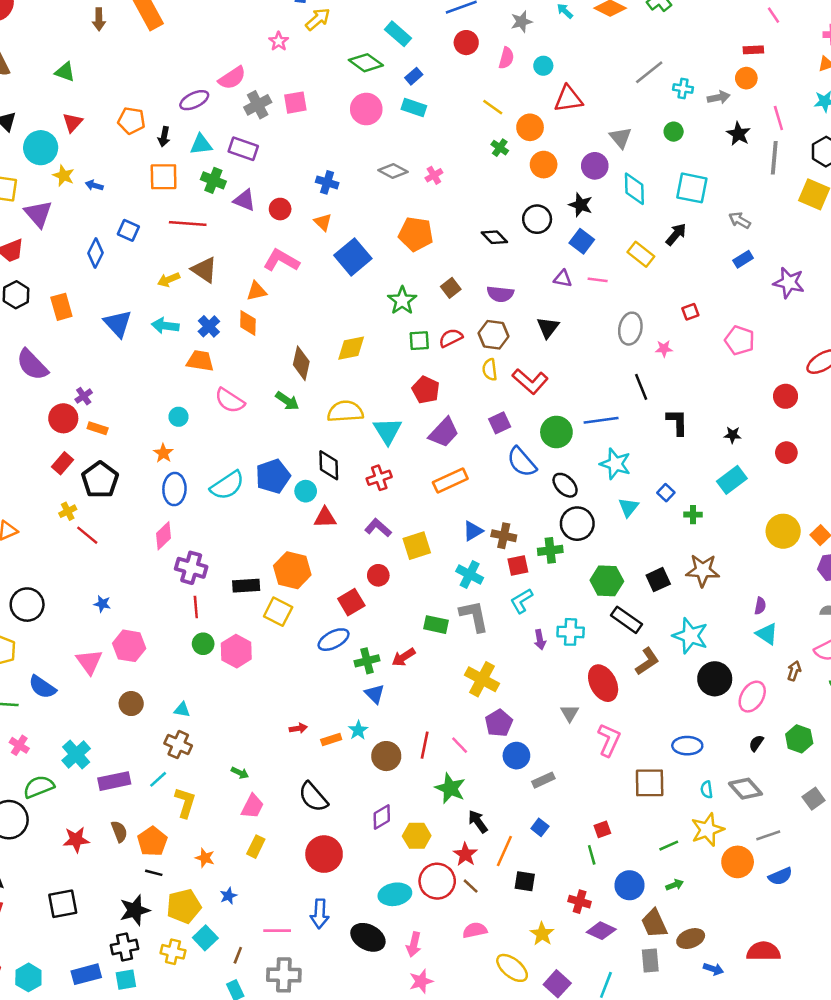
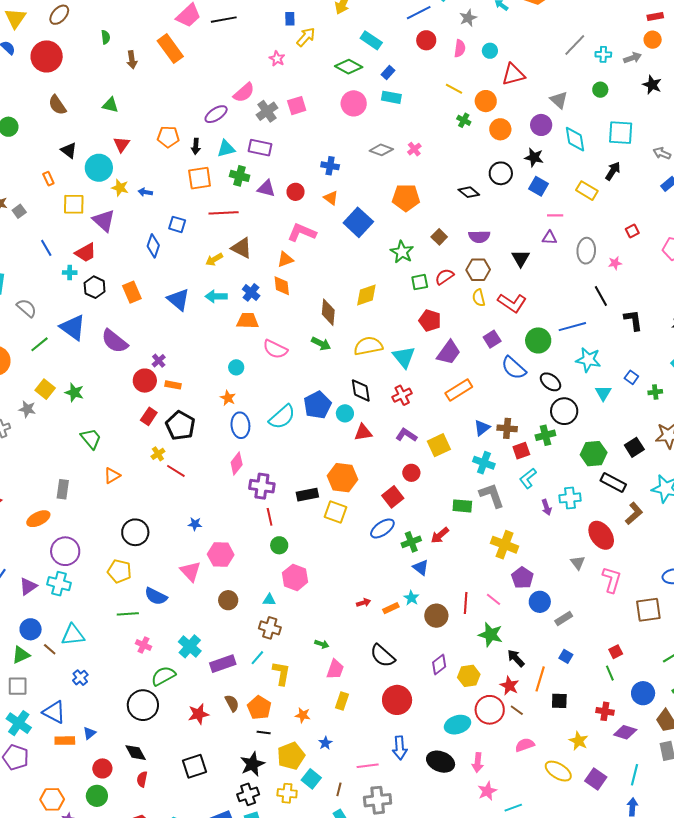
purple triangle: (563, 279) -> (549, 238), moved
pink hexagon: (236, 651) -> (295, 577), moved

